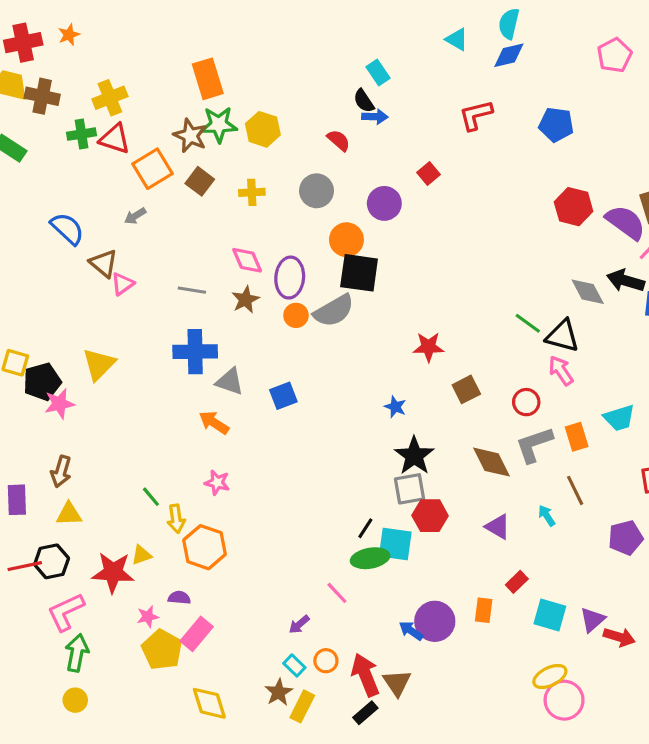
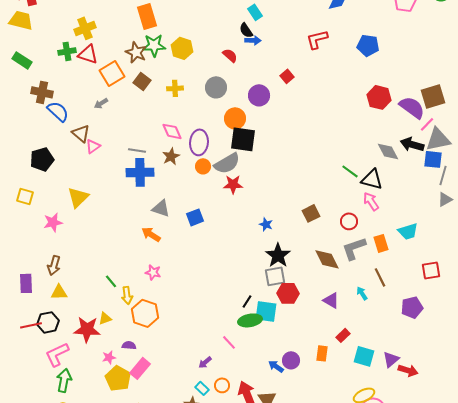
brown cross: (42, 96) -> (42, 92), moved
red star: (428, 347) -> (233, 184), moved
blue cross: (195, 352) -> (140, 172), moved
black pentagon: (42, 382) -> (42, 159), moved
purple circle: (435, 621) -> (291, 360), size x0.7

